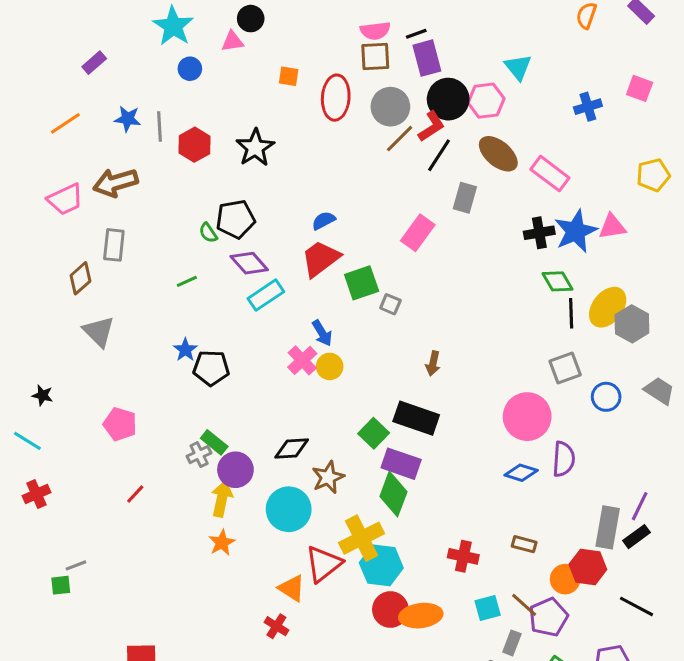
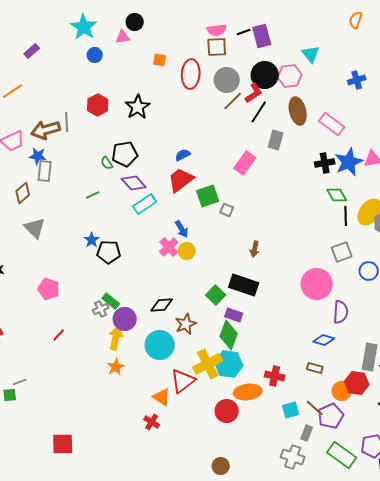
purple rectangle: (427, 58) -> (262, 36), moved
blue star: (128, 119) -> (38, 156), moved
gray line: (160, 126) -> (67, 122), moved
brown ellipse: (498, 154) -> (298, 111), turned 36
purple rectangle: (401, 464) -> (234, 315), size x0.7
blue diamond: (521, 473) -> (324, 340), moved
cyan hexagon: (381, 565) -> (229, 364), moved
orange ellipse: (421, 616) -> (248, 392), moved

